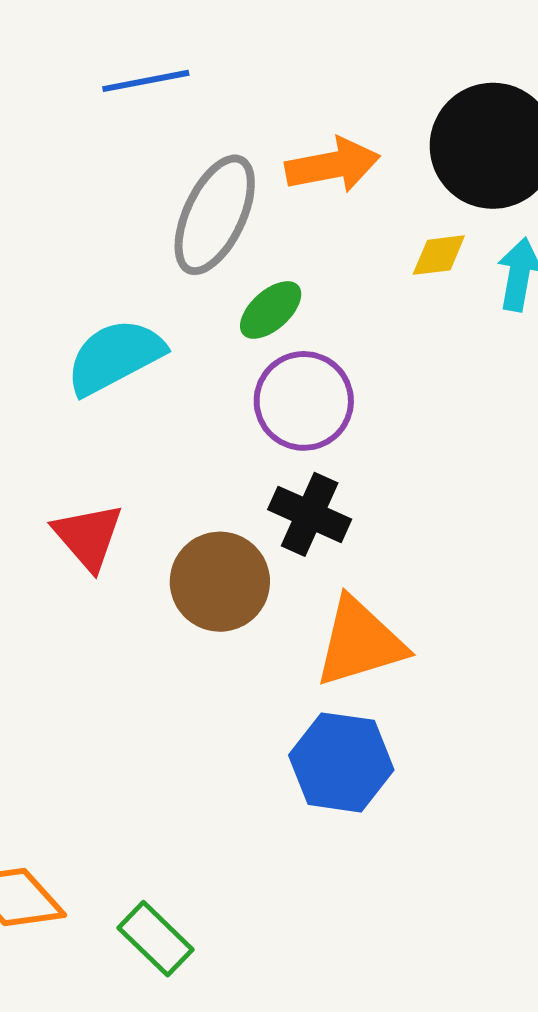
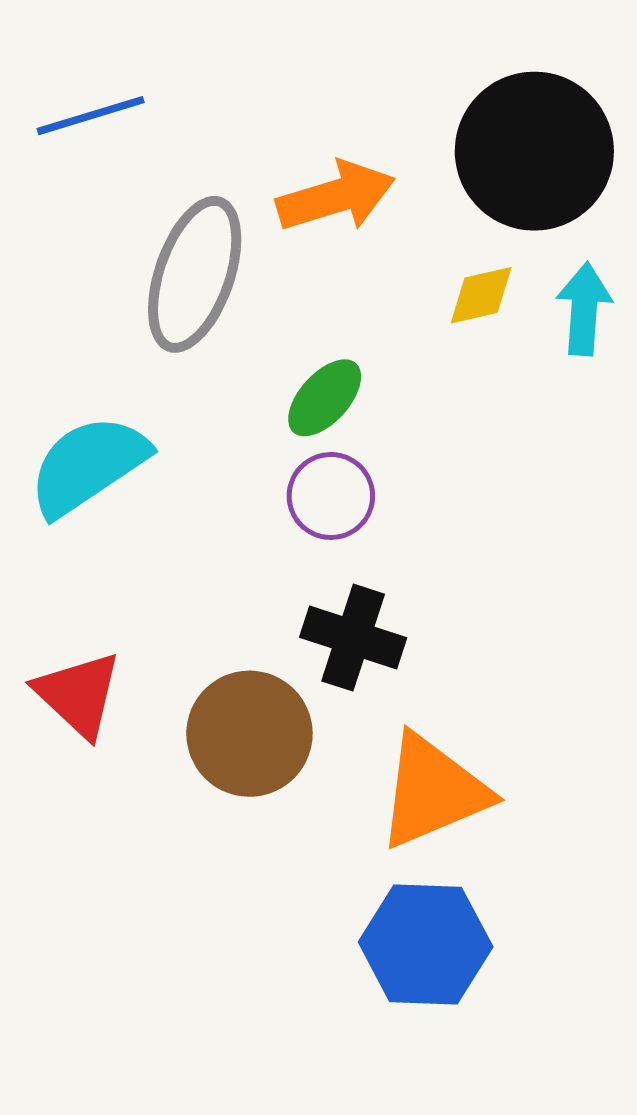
green ellipse: (271, 310) -> (325, 398), moved
purple circle: (304, 401) -> (331, 496), size x0.7

